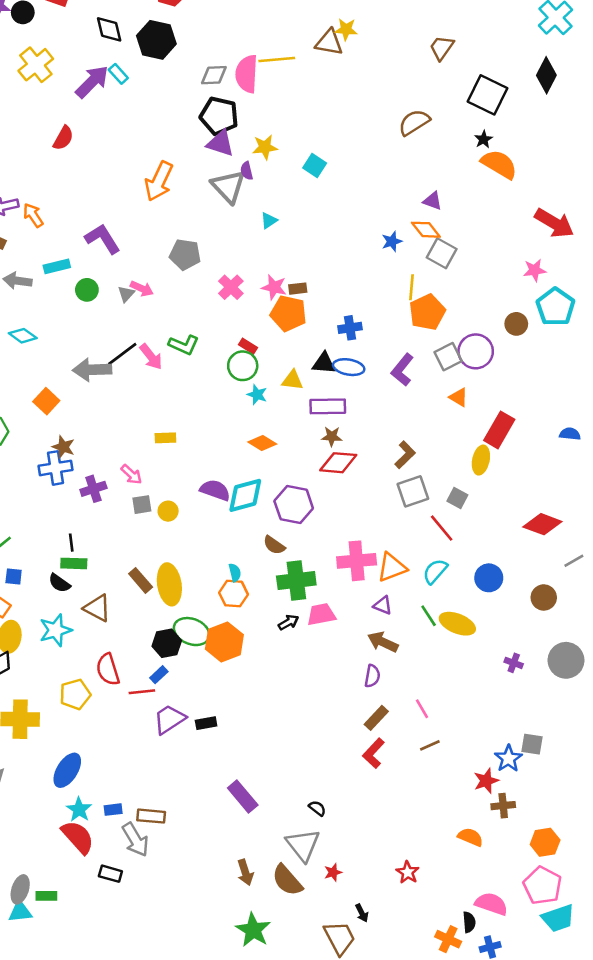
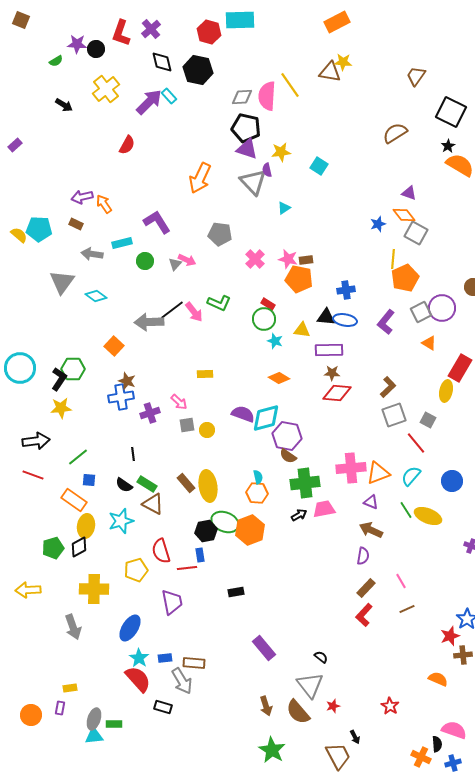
yellow line: (277, 59) -> (290, 85), turned 60
purple hexagon: (294, 505) -> (287, 436), moved
green rectangle: (74, 563) -> (147, 484), moved, turned 30
blue rectangle: (159, 675) -> (200, 555), turned -56
purple trapezoid: (169, 719) -> (172, 602), moved, turned 112

